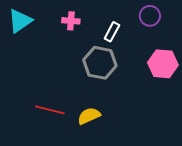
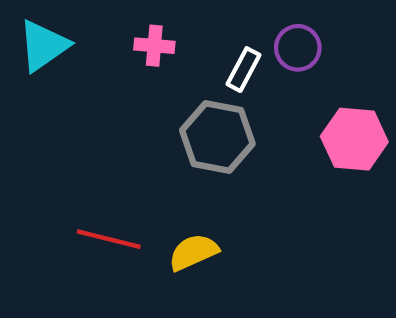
purple circle: (150, 16) -> (298, 48), moved

